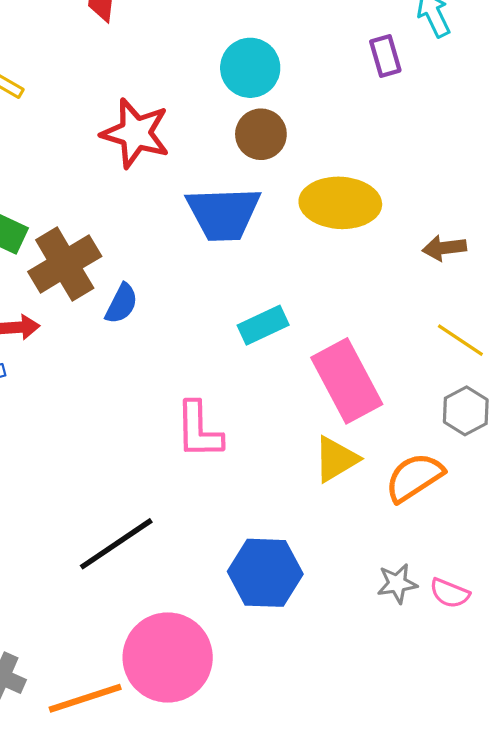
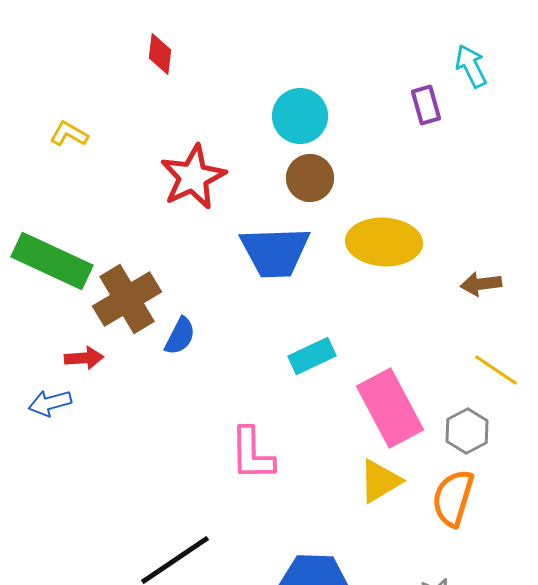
red star: (135, 133) -> (193, 177), turned 30
gray hexagon: (466, 411) -> (467, 431), moved
orange semicircle: (414, 477) -> (453, 498), turned -40

